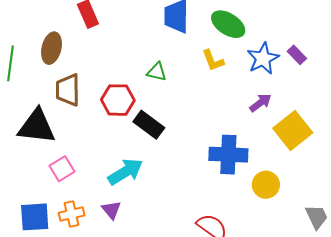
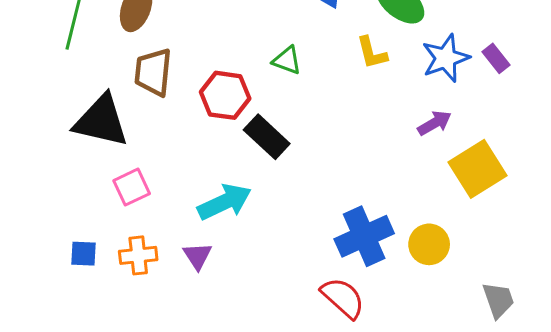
blue cross: (228, 155) -> (364, 236), moved, turned -33
blue square: (35, 217) -> (83, 254), size x0.6

